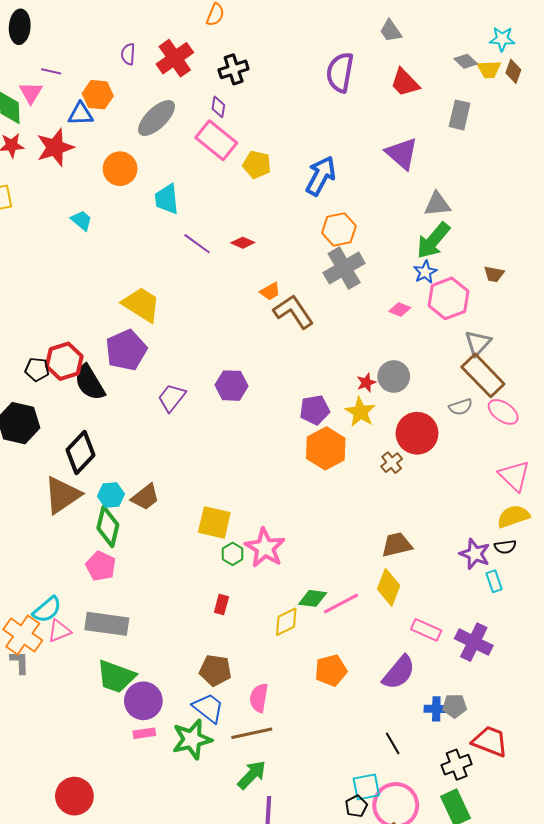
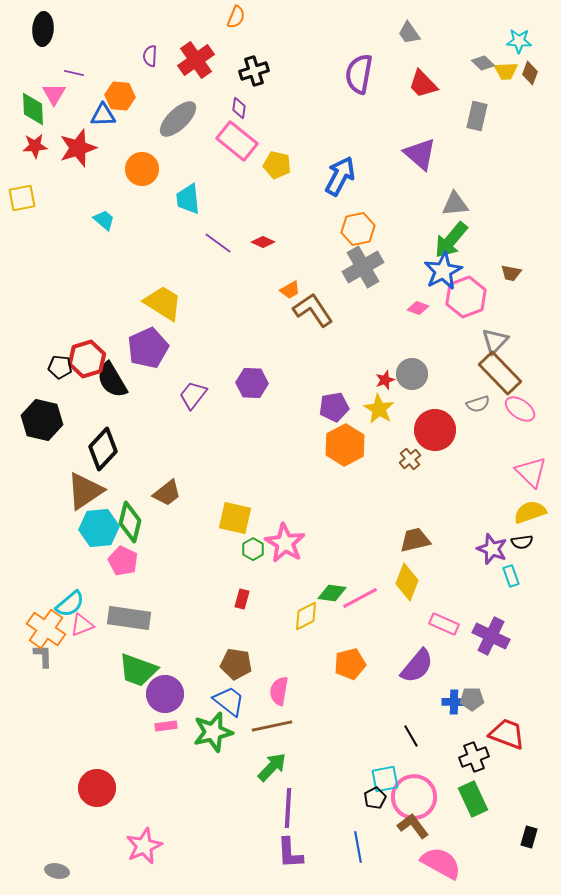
blue star: (425, 272) -> (443, 271), size x1.6
cyan hexagon: (111, 495) -> (99, 528), moved, size x1.5

